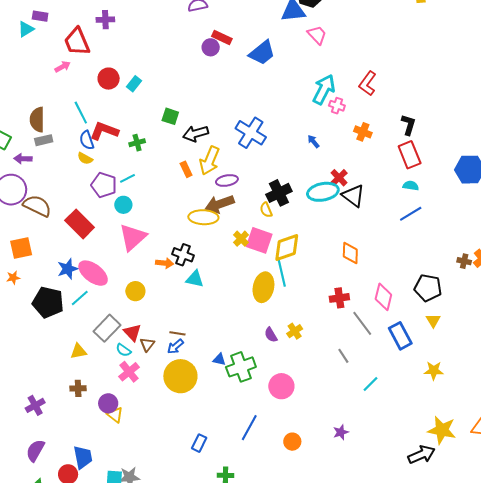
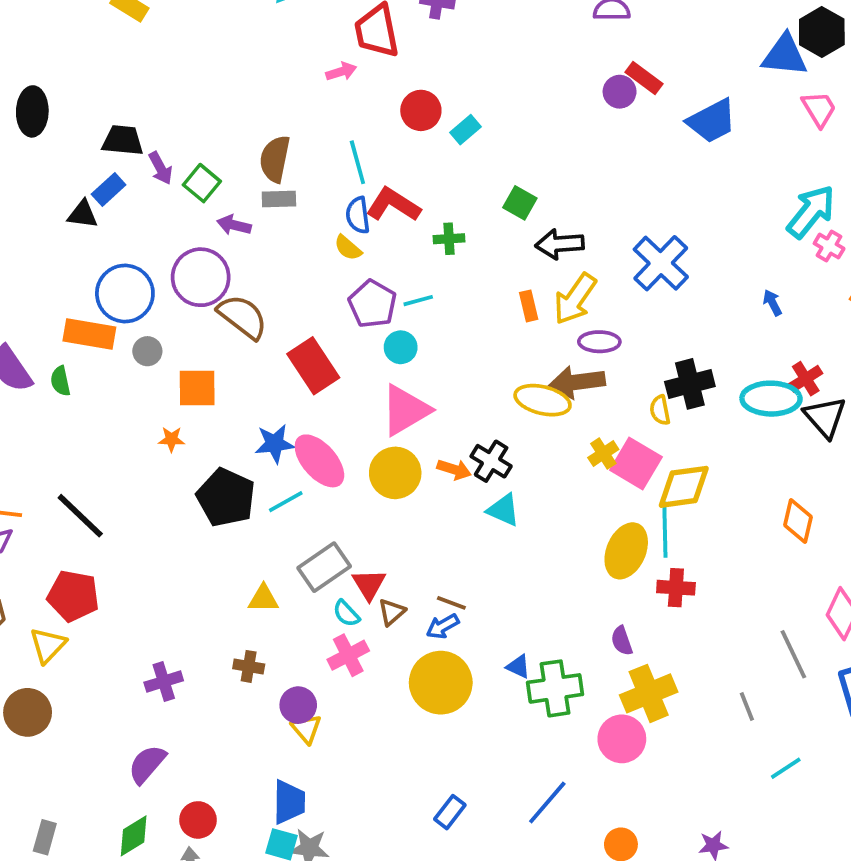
yellow circle: (135, 291) -> (395, 473), moved, size x1.4
red cross: (339, 298) -> (676, 588), moved
yellow cross: (295, 331) -> (649, 693), moved, size x1.8
blue trapezoid: (83, 457) -> (289, 802), moved

